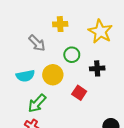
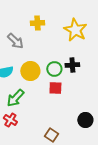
green circle: (72, 55) -> (54, 69), moved
red square: (79, 93) -> (55, 88), turned -32

